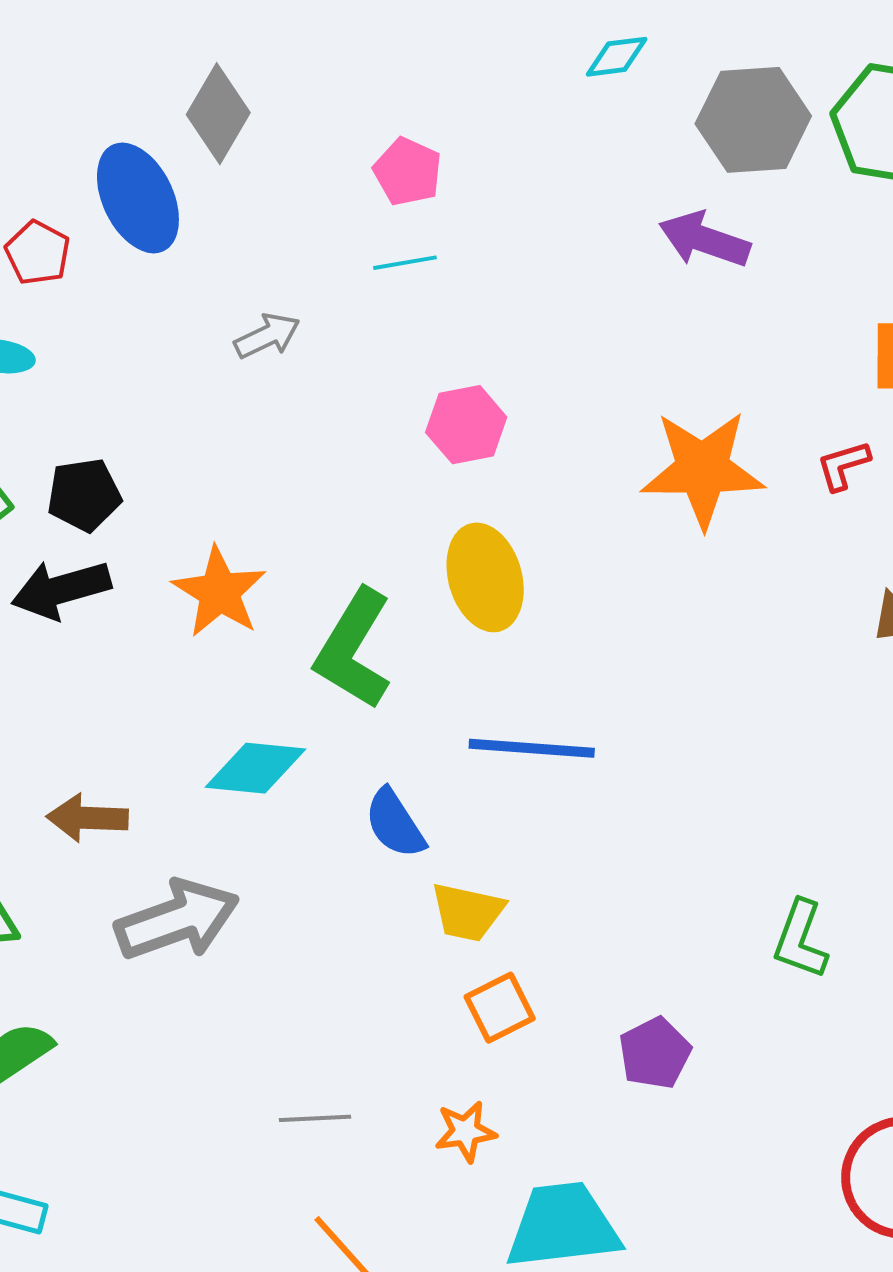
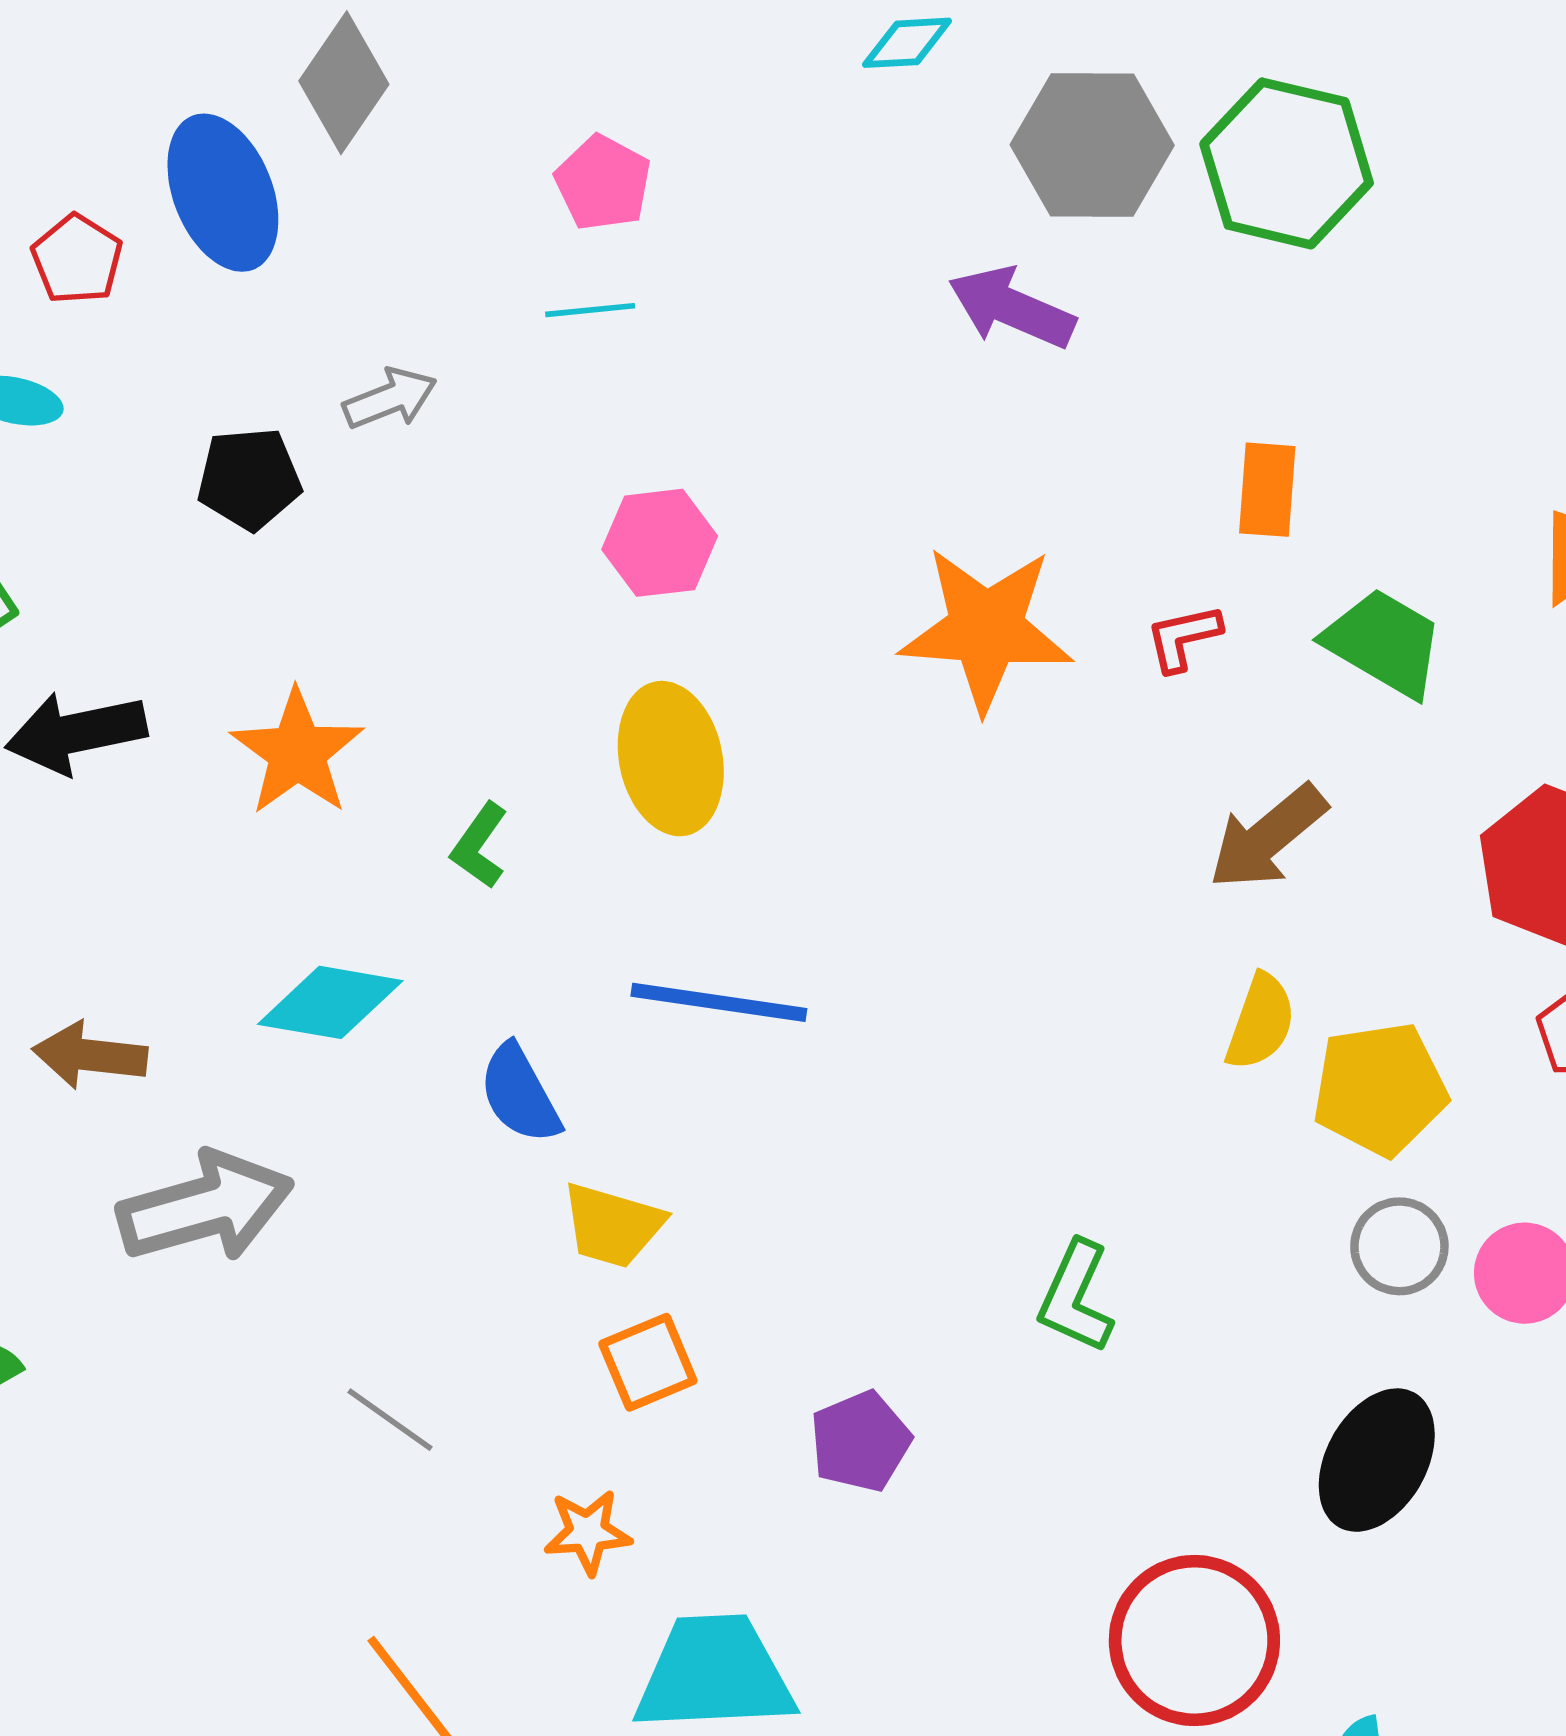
black pentagon: (84, 495) -> (249, 479), moved
green L-shape: (353, 649) -> (479, 846), size x0.5
gray line: (315, 1118) -> (390, 1420), moved, turned 34

